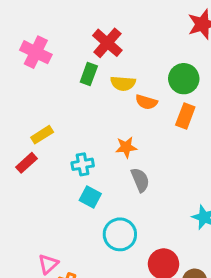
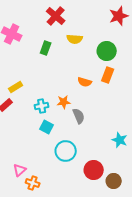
red cross: (107, 43) -> (56, 16), moved
yellow semicircle: (123, 83) -> (75, 39), moved
orange semicircle: (146, 102) -> (85, 82), moved
orange star: (126, 147) -> (64, 102), moved

